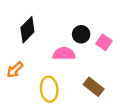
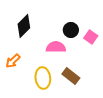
brown rectangle: (94, 87) -> (71, 76), moved

